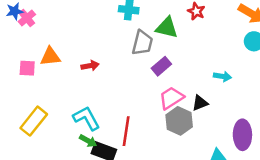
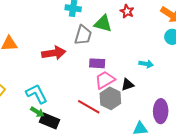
red arrow: (90, 66) -> (54, 53), moved, size x1.6
purple rectangle: (161, 66) -> (97, 63), moved, turned 42
red line: (126, 131) -> (89, 107), moved, turned -70

